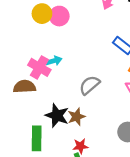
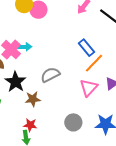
black star: (57, 116) -> (16, 82), moved

